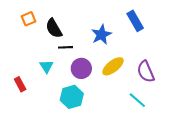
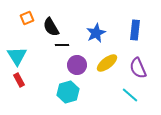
blue rectangle: (135, 21) -> (135, 30), moved, turned 36
cyan triangle: (46, 66) -> (17, 56), moved, size x1.5

